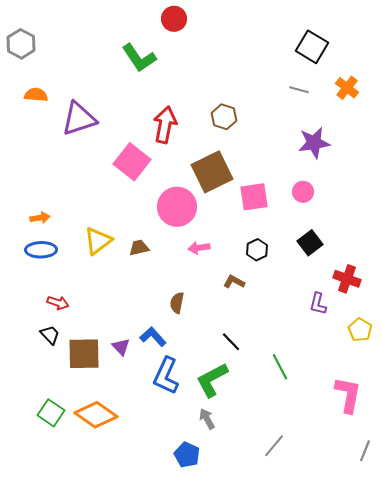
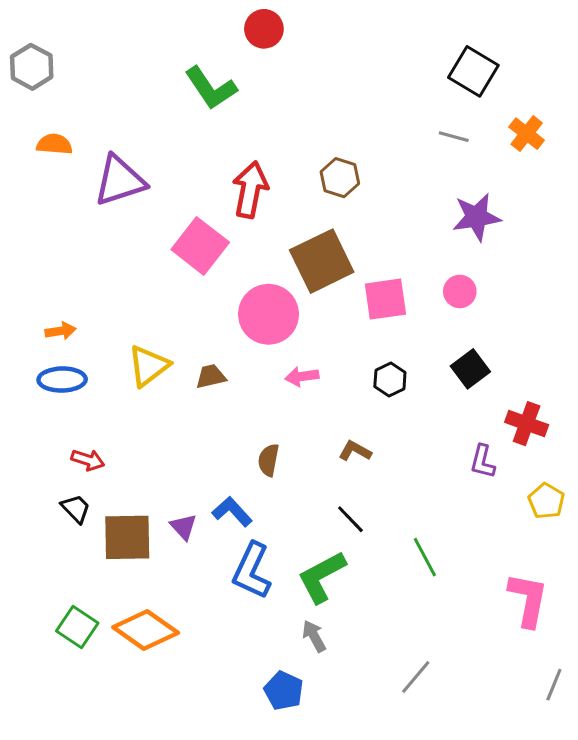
brown L-shape: (234, 282) -> (355, 451), moved

